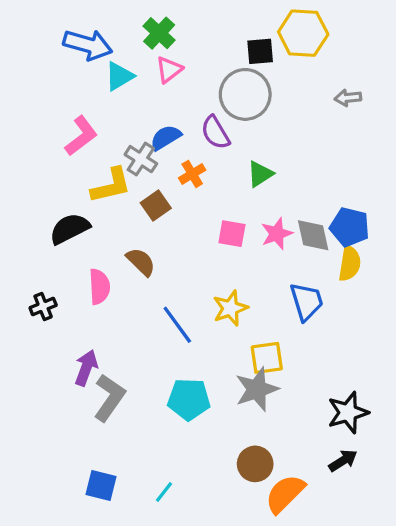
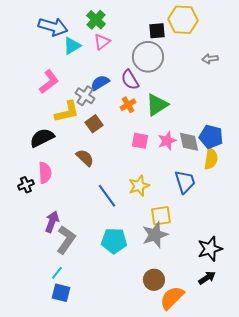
orange cross: (192, 174) -> (128, 105), moved
green triangle: (260, 174) -> (157, 105), size x1.4
pink semicircle: (99, 287) -> (45, 173), moved
cyan line: (164, 492) -> (57, 273), moved

